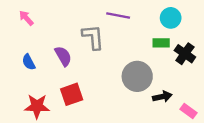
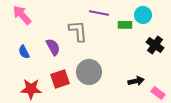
pink arrow: (26, 18) -> (22, 15), size x1.5
green rectangle: (161, 43) -> (125, 25), moved
gray circle: (137, 76) -> (89, 72), moved

